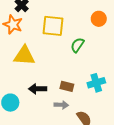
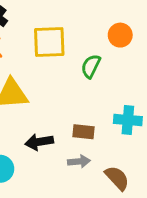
orange circle: (99, 19) -> (120, 35), moved
cyan cross: (96, 83) -> (128, 120), turned 30

